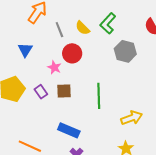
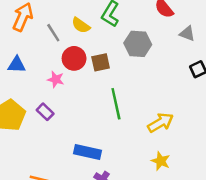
blue triangle: (25, 50) -> (17, 65), turned -49
brown square: (64, 91) -> (101, 62), moved

